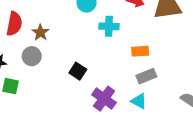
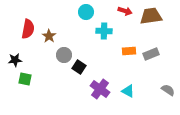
gray circle: (32, 56) -> (64, 55), moved
gray rectangle: (146, 76) -> (151, 54), moved

